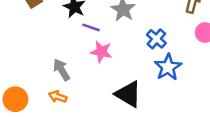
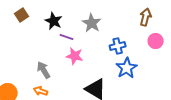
blue cross: (156, 39) -> (118, 46), turned 35

